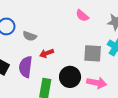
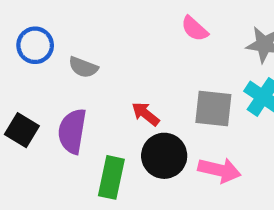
red arrow: (47, 53) -> (146, 114), moved, turned 56

